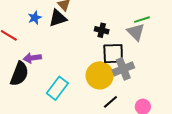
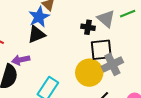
blue star: (35, 18) -> (39, 17), moved, size x1.5
black triangle: (58, 18) -> (36, 34), moved
gray triangle: (136, 32) -> (106, 19), moved

